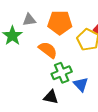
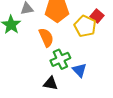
orange semicircle: (48, 50) -> (46, 37), turned 30

